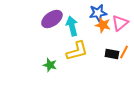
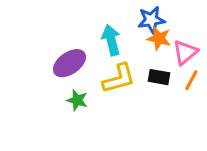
purple ellipse: (52, 19) -> (69, 63), moved
pink triangle: (120, 23) -> (185, 52), moved
black rectangle: (112, 54) -> (159, 77), moved

